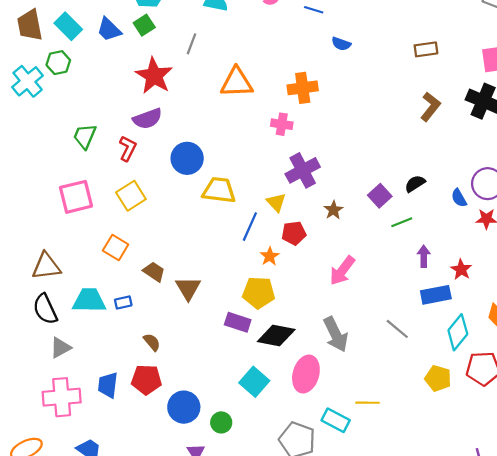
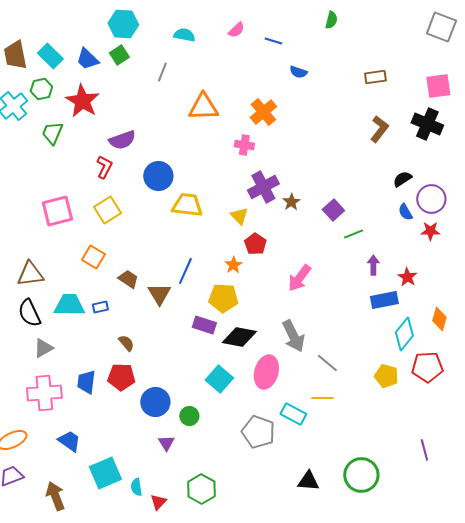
red star: (154, 76) -> (82, 101), moved
orange cross: (303, 88) -> (263, 112), turned -32
green trapezoid: (85, 136) -> (52, 133), moved
black semicircle: (415, 184) -> (402, 179), moved
brown star: (333, 210) -> (291, 202), moved
blue line: (250, 227) -> (185, 271), moved
red pentagon: (294, 233) -> (255, 244), turned -30
gray line: (397, 329) -> (327, 363), moved

